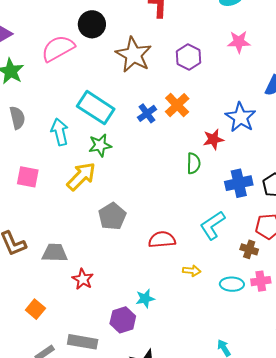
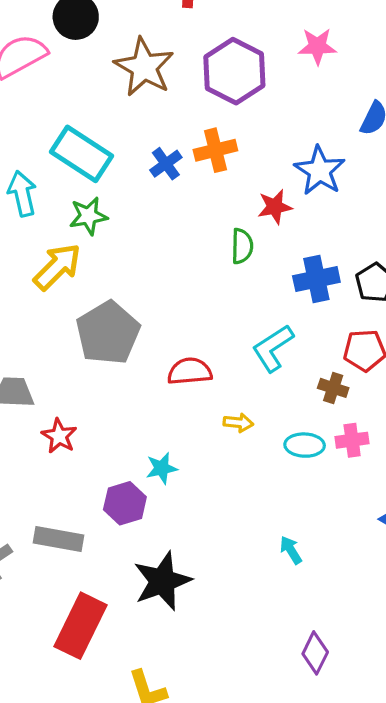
purple hexagon: (188, 57) -> (234, 71), size x1.5
orange cross: (177, 105) -> (215, 150), turned 30
gray pentagon: (112, 216) -> (108, 333), size x1.4

